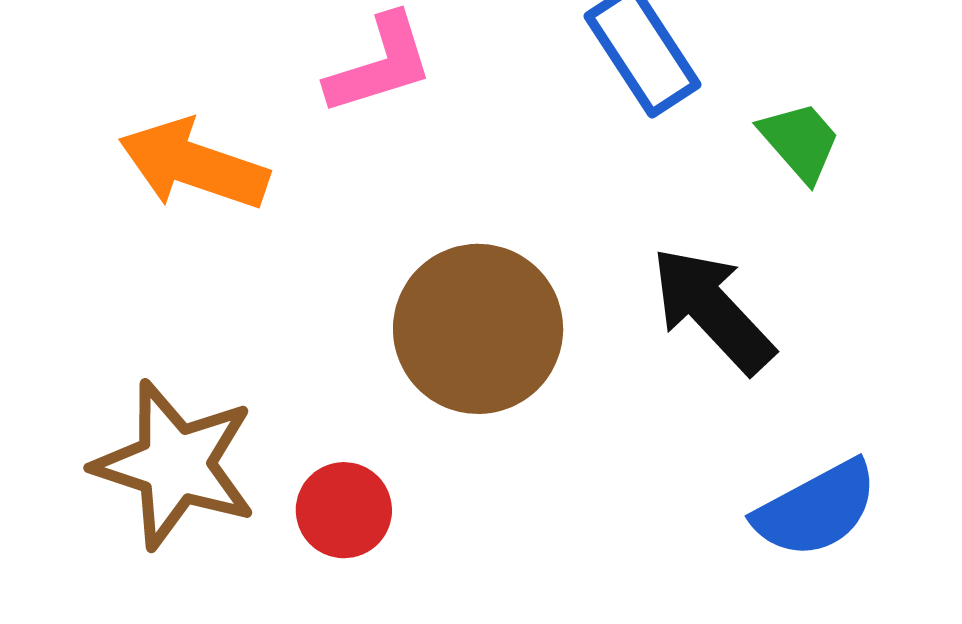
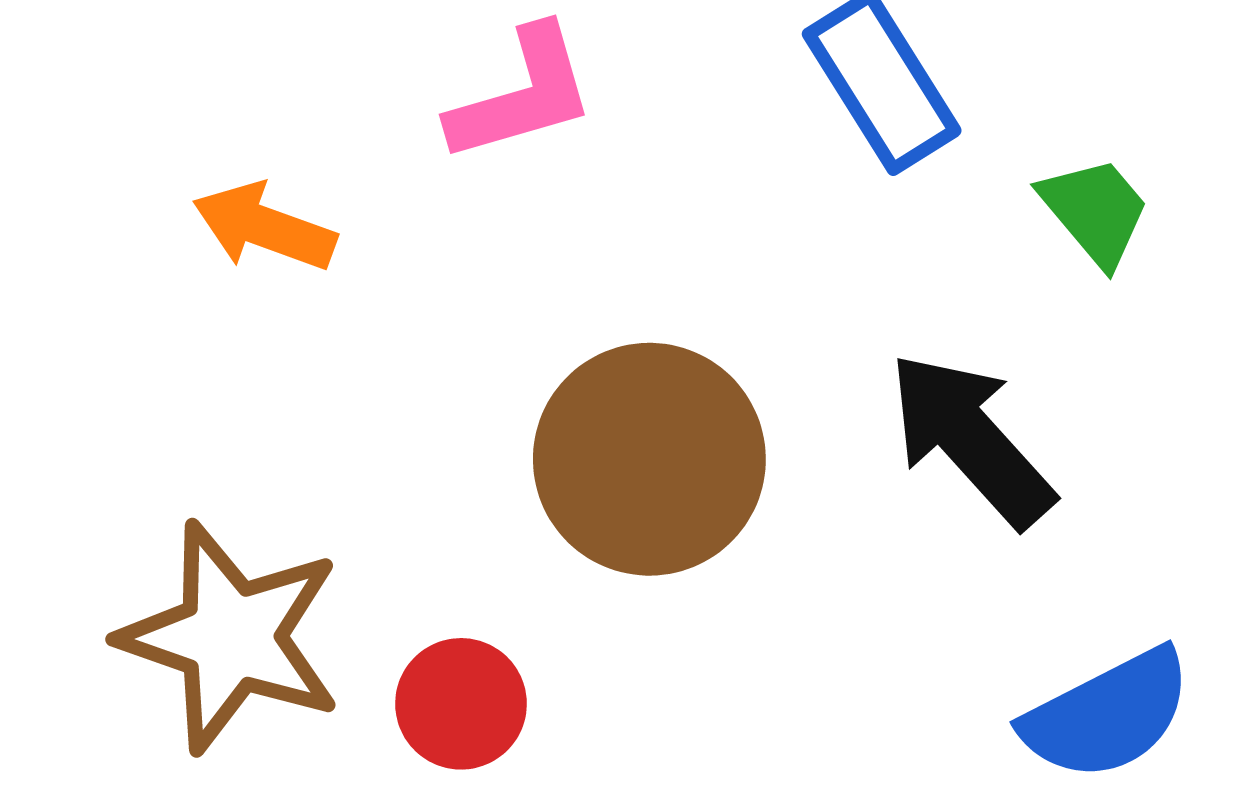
orange arrow: (194, 165) -> (264, 227), size x0.7

